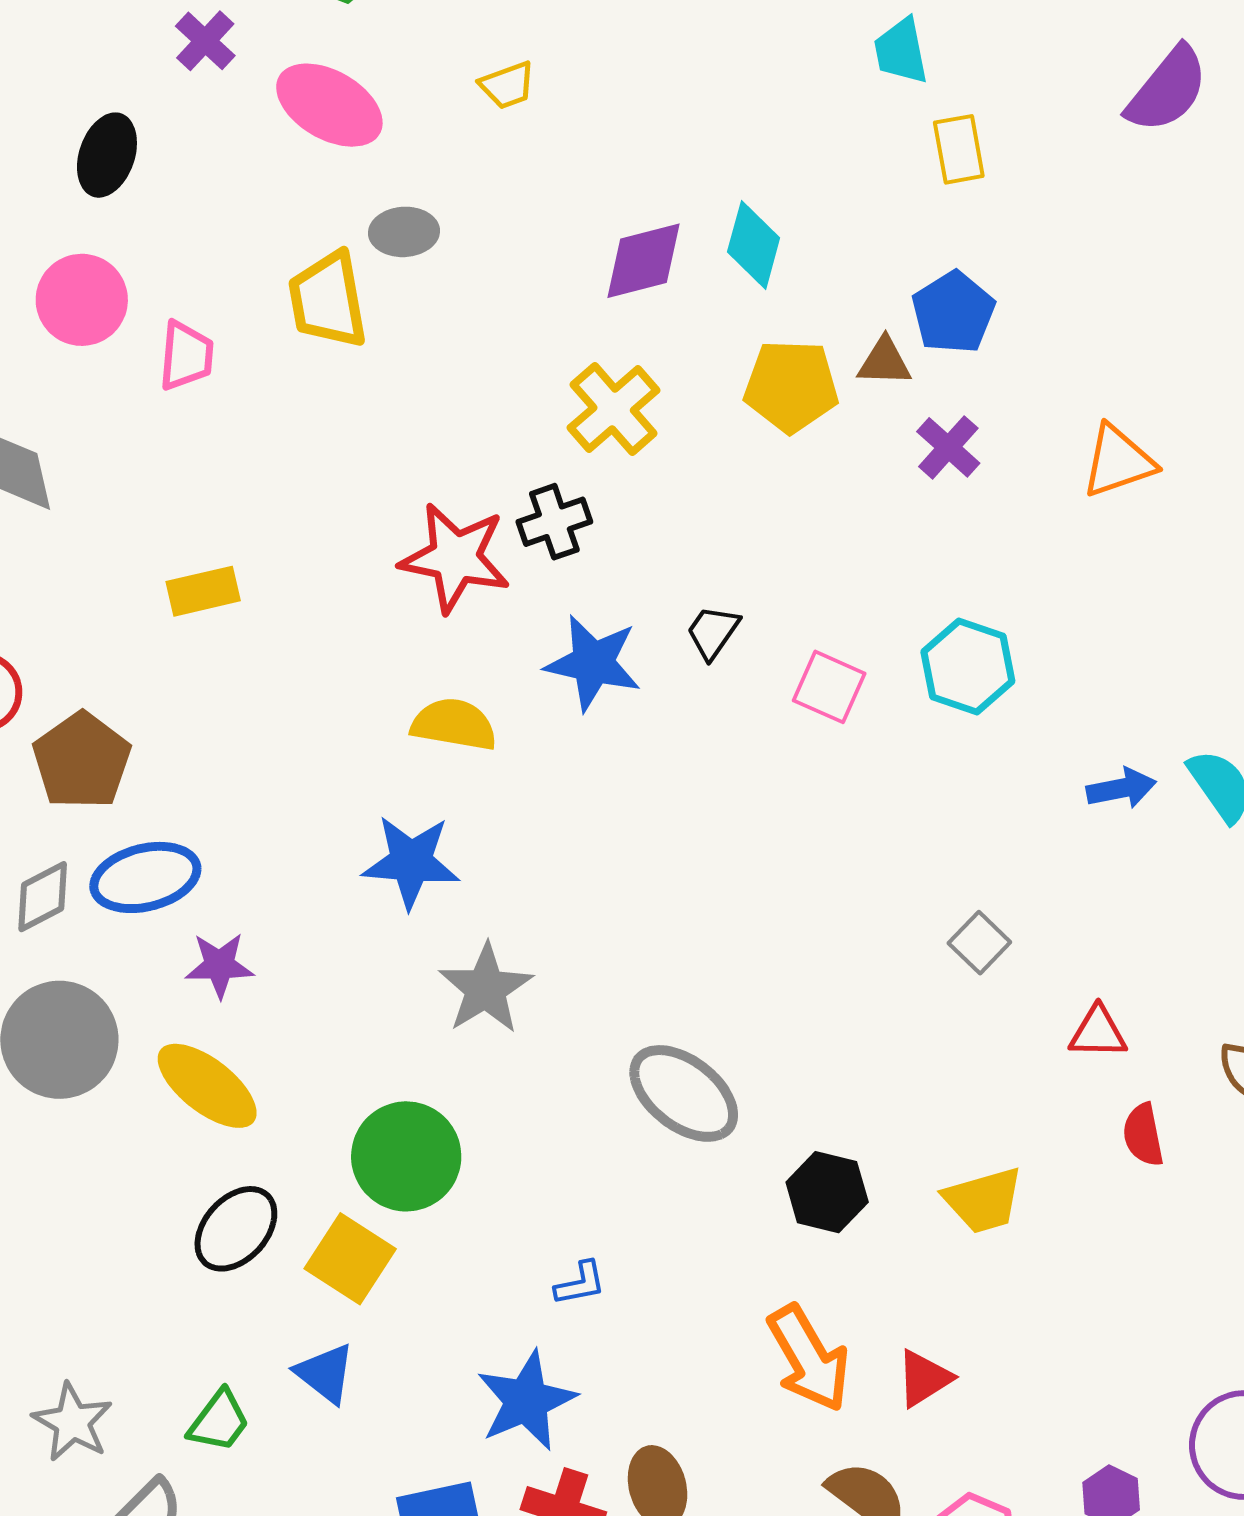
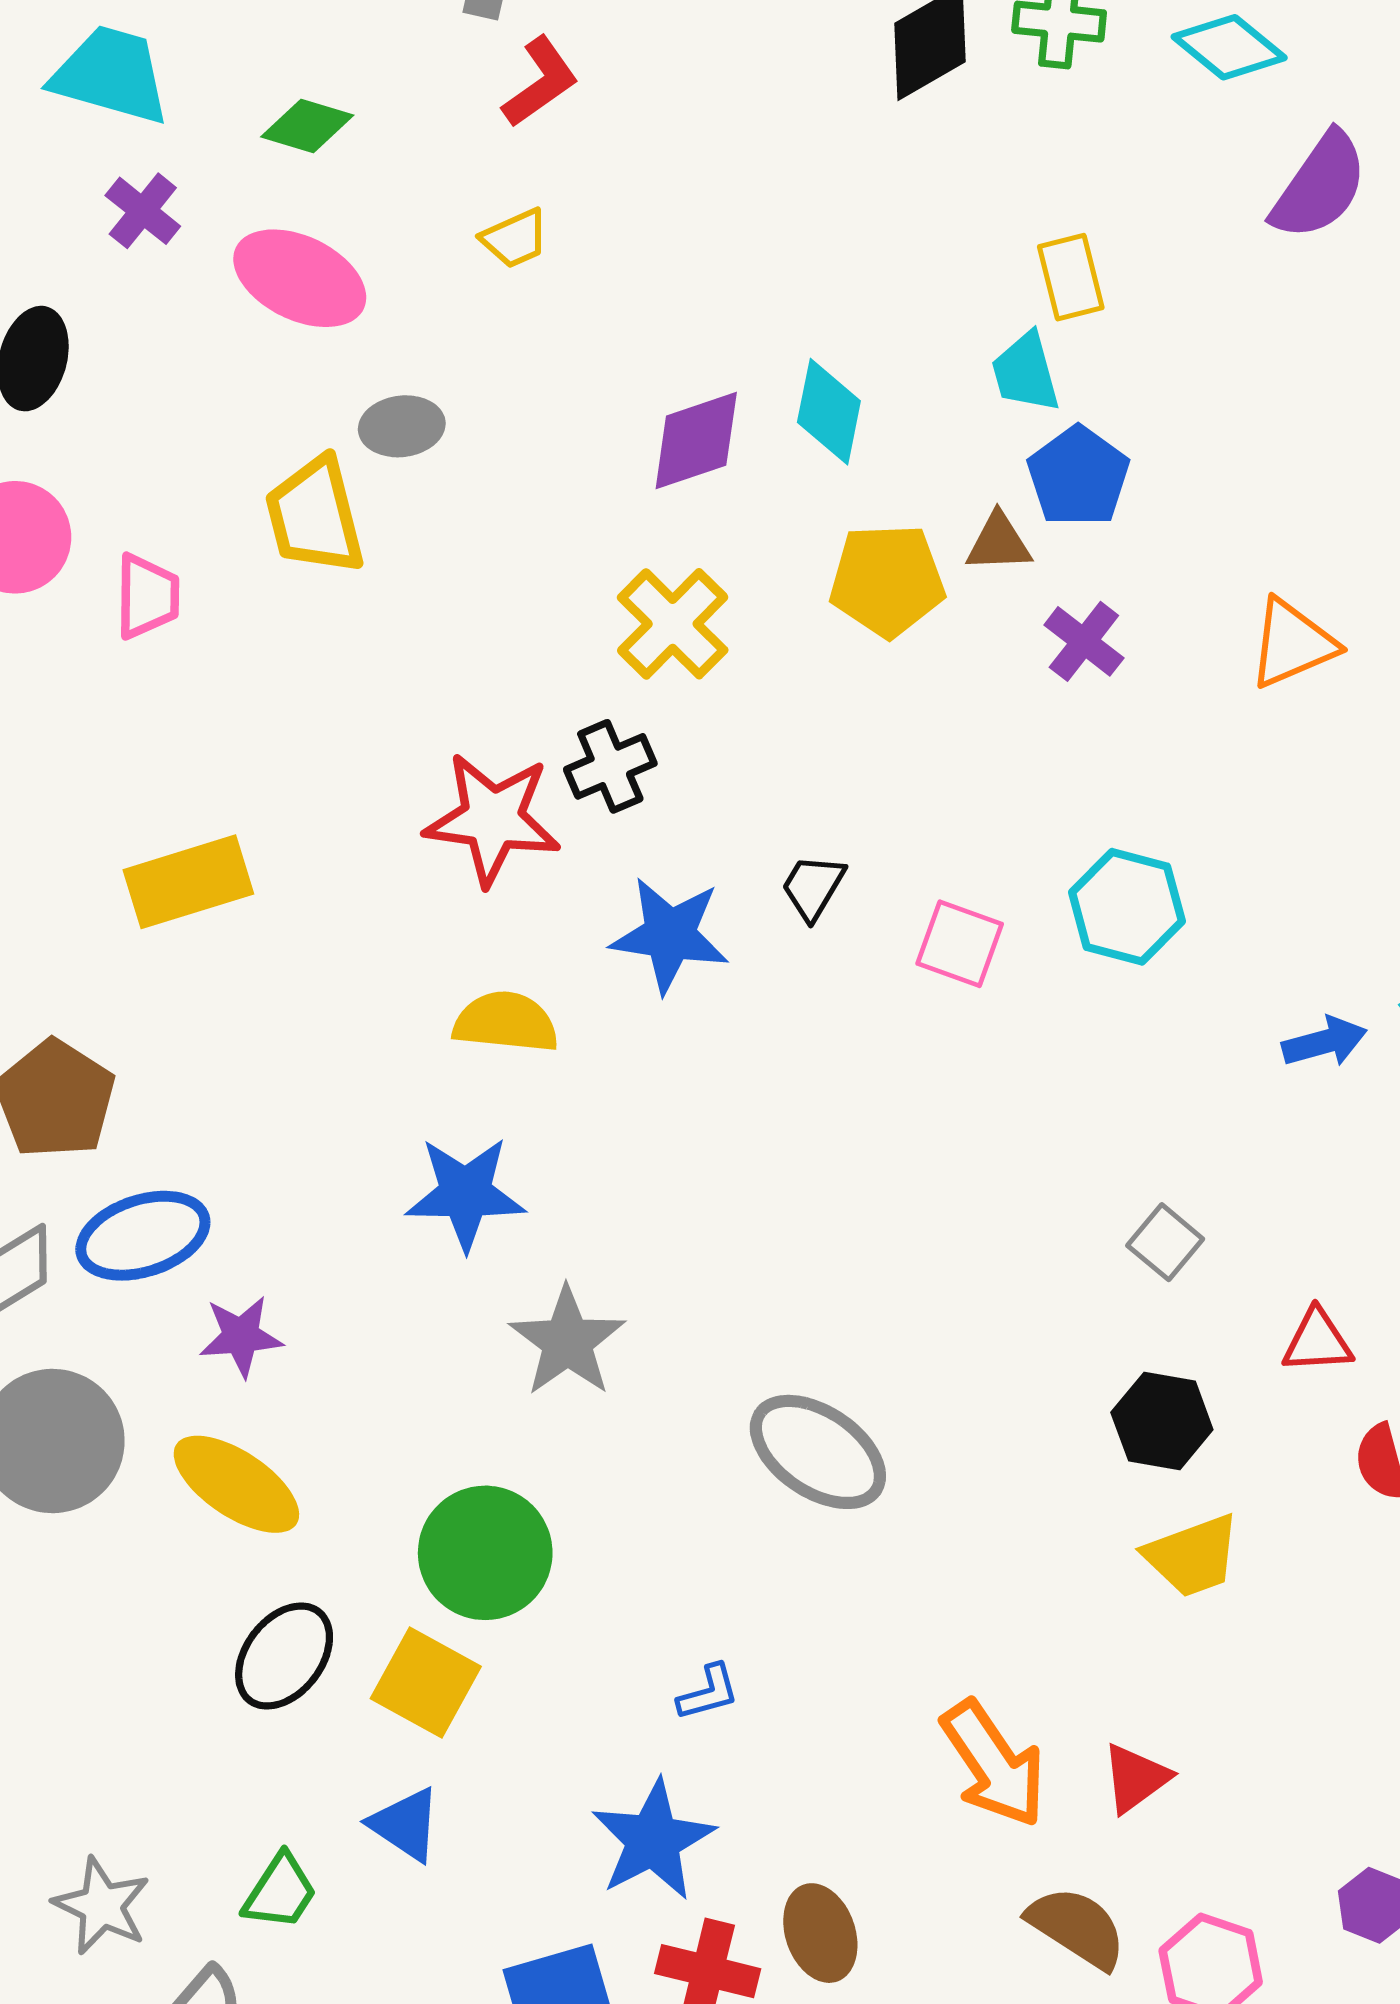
cyan trapezoid: (901, 51) -> (1026, 372), moved
yellow rectangle: (203, 591) -> (188, 882), size x1.4
black hexagon: (827, 1192) -> (1162, 1421), moved

